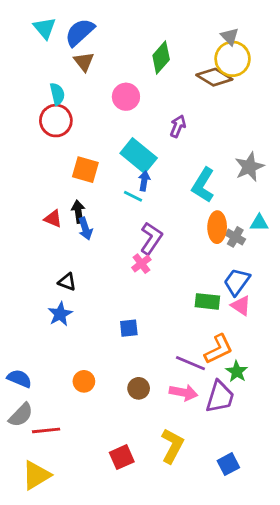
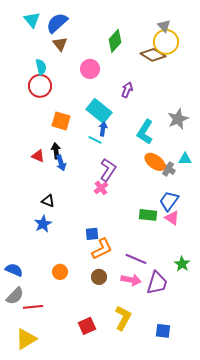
orange ellipse: (217, 227) -> (155, 162), turned -55
orange L-shape: (219, 349) -> (102, 249), moved
green star: (237, 372) -> (182, 264), moved
blue square: (228, 464) -> (163, 331), turned 35

